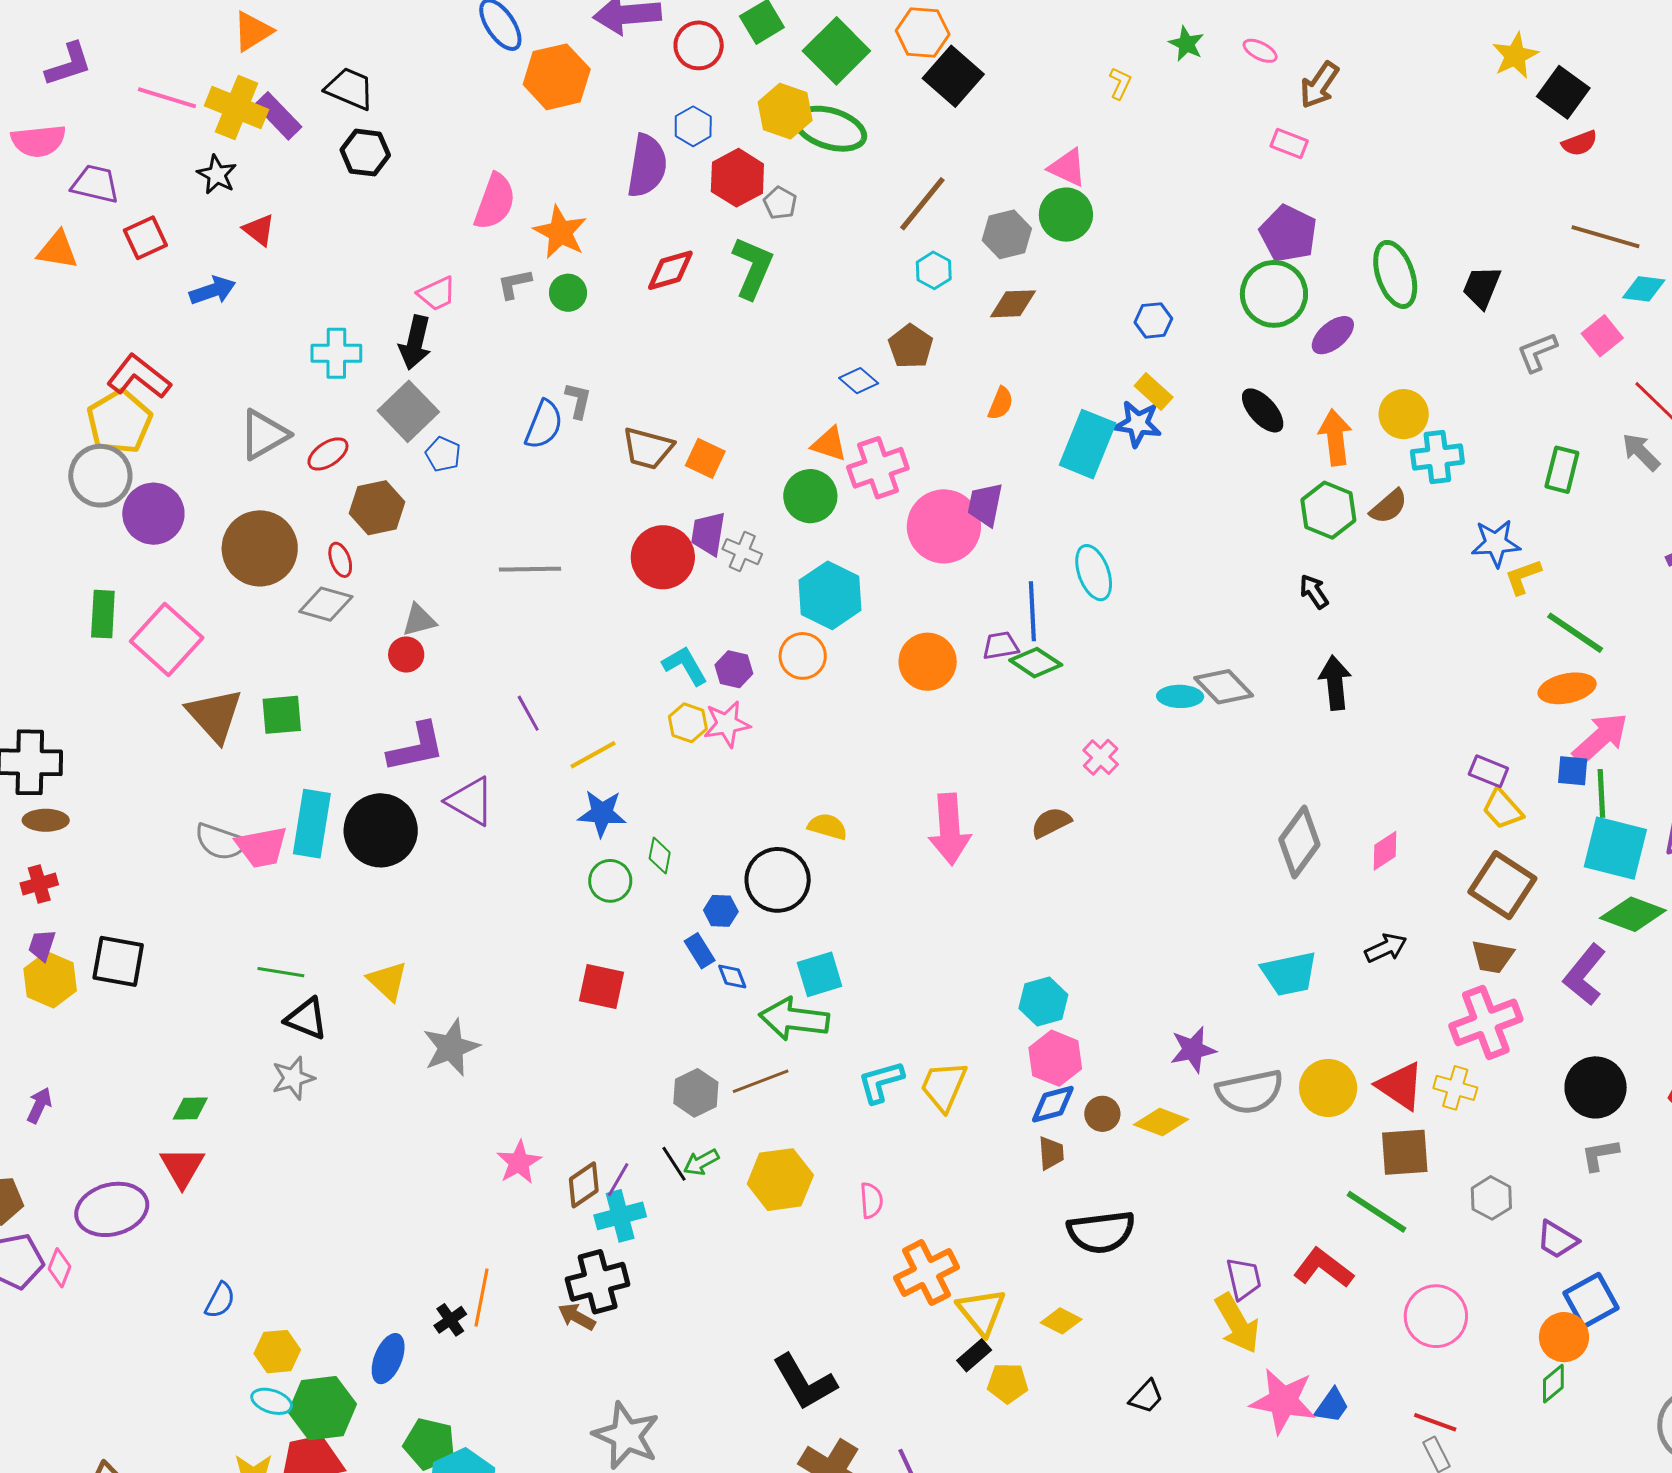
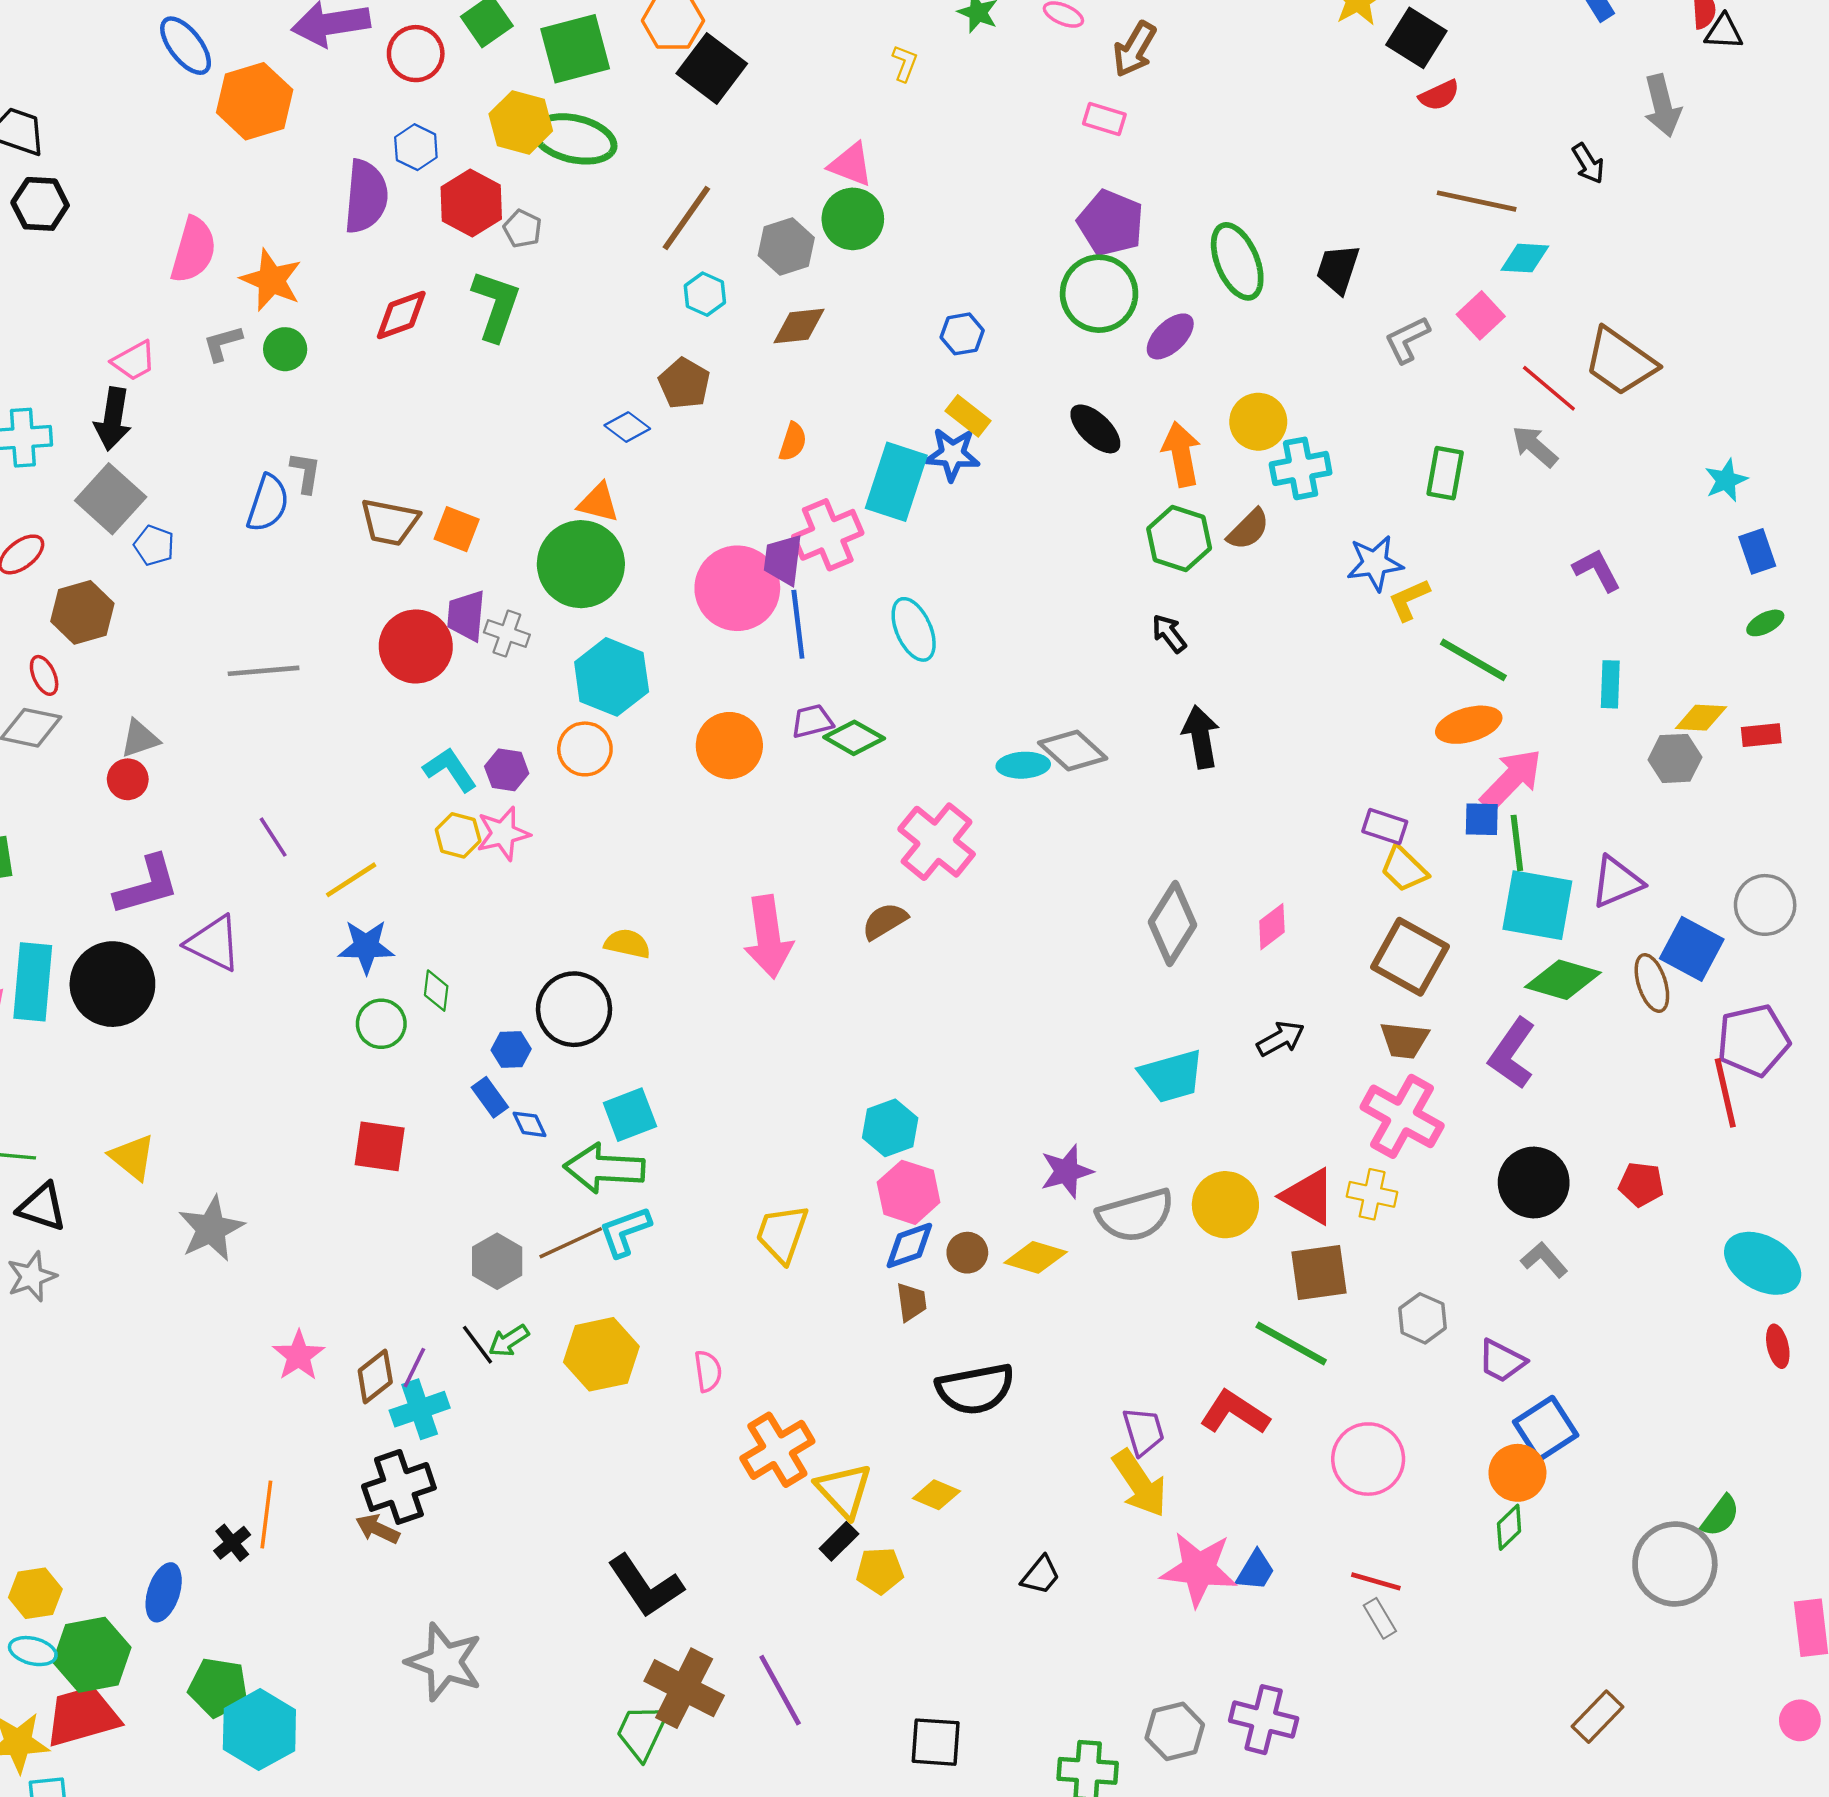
green square: (836, 51) -> (575, 49), turned 34
pink cross: (878, 468) -> (828, 535), moved
green circle: (810, 496) -> (581, 564), size x1.4
blue line: (1032, 611) -> (798, 624), moved
pink cross: (1101, 757) -> (937, 842), size x1.8
pink cross: (1486, 1022) -> (1402, 1116), turned -36
cyan L-shape: (881, 1082) -> (625, 1231), moved
gray L-shape: (1600, 1155) -> (1544, 1260), turned 63

